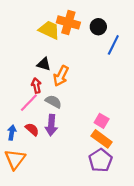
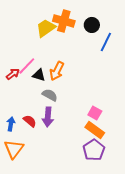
yellow trapezoid: (49, 30) -> (46, 28), turned -60
black triangle: (44, 64) -> (39, 75), moved
red arrow: (36, 86) -> (13, 74), moved, turned 64
pink line: (29, 103) -> (27, 66), moved

